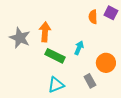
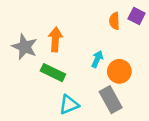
green rectangle: (55, 56) -> (53, 73), moved
orange circle: (106, 63) -> (119, 71), moved
gray rectangle: (90, 81) -> (111, 100), size x1.5

